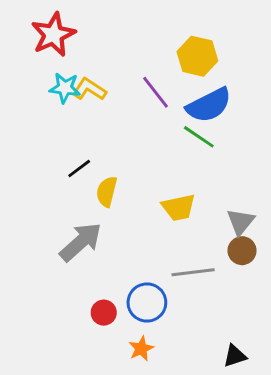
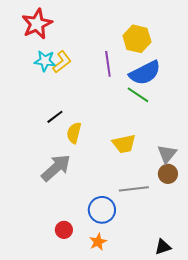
yellow L-shape: (89, 89) -> (62, 62), turned 110
purple line: (156, 92) -> (108, 64), turned 30
red circle: (104, 313) -> (64, 230), moved

